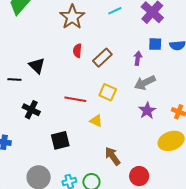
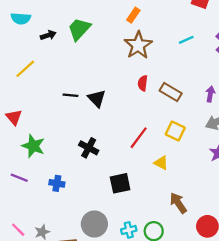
brown rectangle: (102, 58) -> (171, 92), turned 72
black line: (14, 80) -> (70, 95), moved
red line: (75, 99) -> (139, 138), turned -65

